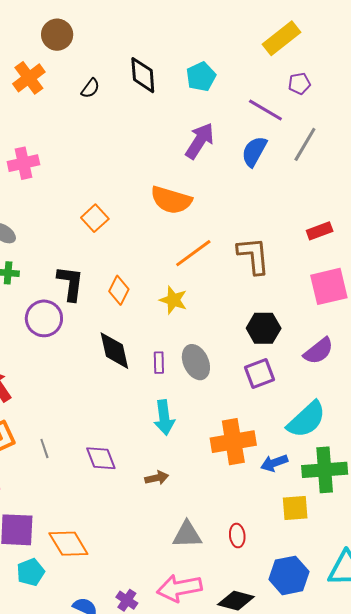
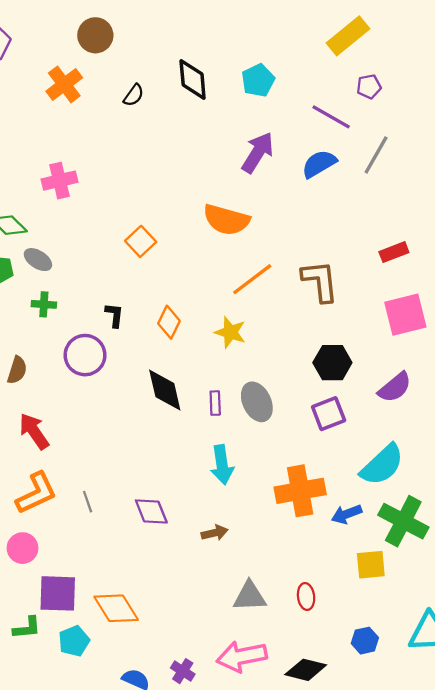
blue semicircle: (254, 151) -> (319, 164), turned 32
black L-shape: (71, 283) -> (114, 315), size x0.6
green cross: (325, 470) -> (403, 521), turned 33
blue hexagon: (289, 575) -> (365, 641), size x0.6

